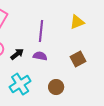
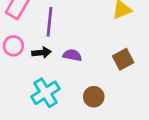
purple line: (41, 31) -> (50, 22), moved
black arrow: (17, 54) -> (42, 53), turned 32

